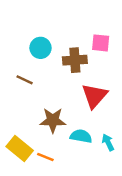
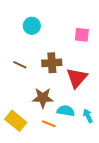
cyan circle: (40, 48) -> (32, 26), moved
brown cross: (75, 60) -> (52, 63), moved
orange line: (45, 157) -> (49, 124), moved

